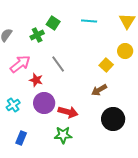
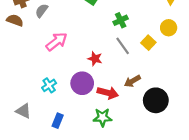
green cross: (37, 35) -> (121, 20), moved
gray line: (58, 64) -> (123, 46), moved
red star: (36, 80) -> (95, 59), moved
brown arrow: (99, 90) -> (132, 81), moved

